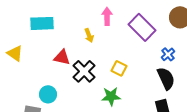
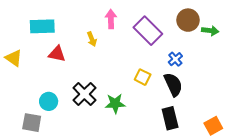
red triangle: (62, 57) -> (57, 54), moved
yellow square: (119, 68) -> (143, 77), moved
black cross: (84, 71) -> (84, 94), moved

